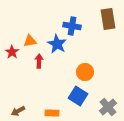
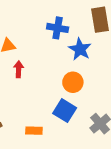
blue star: (57, 44) -> (80, 49), moved

